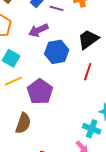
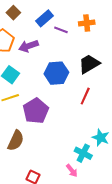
purple arrow: (38, 30) -> (28, 46), moved

